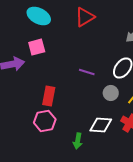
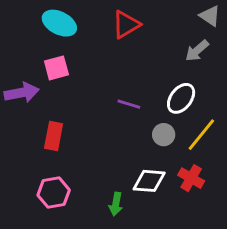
red rectangle: (49, 96) -> (54, 136), moved
pink hexagon: (45, 121) -> (54, 193), moved

